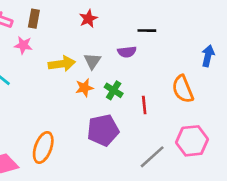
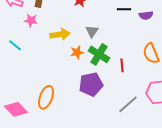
purple semicircle: (127, 52) -> (146, 15), moved
gray triangle: (92, 61) -> (92, 31), moved
green cross: (114, 90) -> (99, 54), size x1.5

